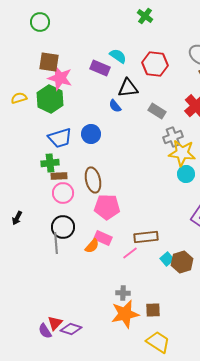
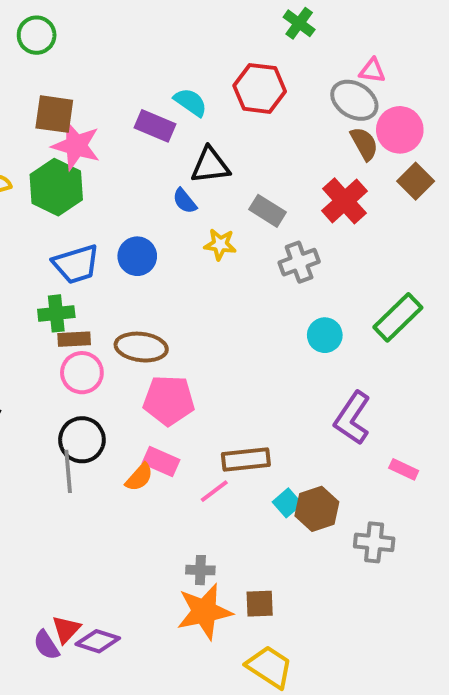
green cross: (145, 16) -> (299, 23), moved
red hexagon: (155, 64) -> (260, 88), moved
yellow star: (182, 153) -> (220, 244), moved, size x0.6
brown ellipse: (93, 180) -> (141, 347), turned -70

